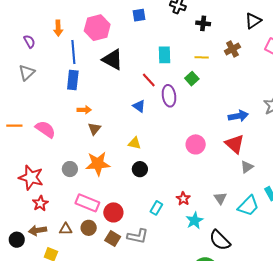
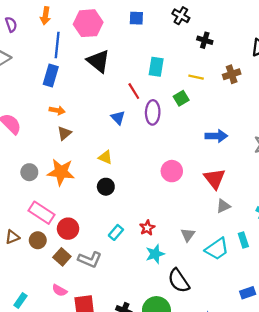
blue arrow: (238, 116) -> (216, 136), moved
brown triangle: (66, 229) -> (12, 237), turned -32

